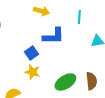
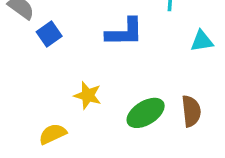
blue square: (31, 53) -> (49, 34), moved

